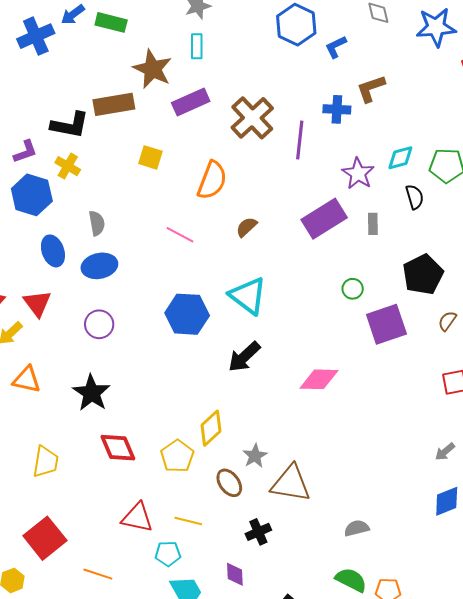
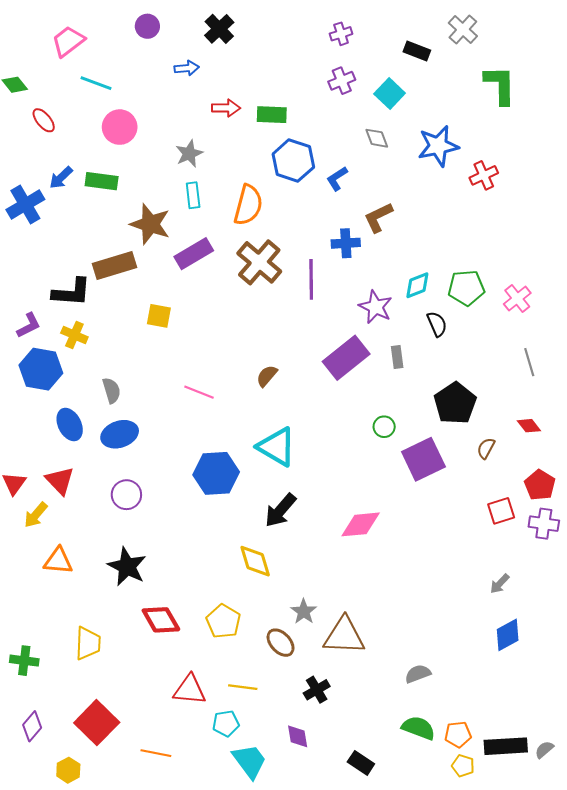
orange semicircle: (212, 180) -> (248, 205), moved
yellow diamond: (211, 428) -> (255, 561), moved, turned -57

